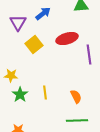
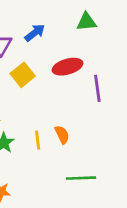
orange semicircle: (76, 97) -> (62, 135), moved

